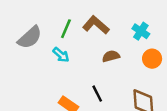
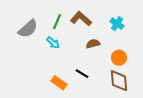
orange circle: (152, 59) -> (119, 58), moved
black line: (97, 94) -> (82, 74), turned -32

